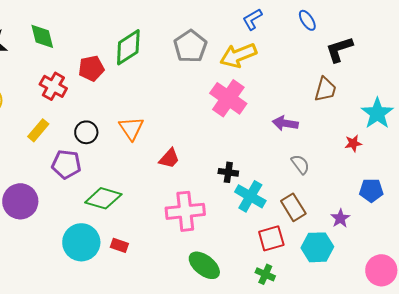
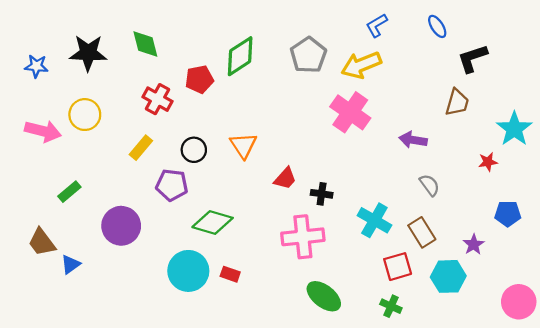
black cross: (228, 172) -> (322, 194), moved

